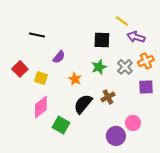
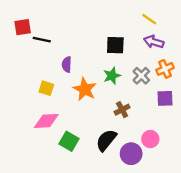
yellow line: (122, 21) -> (149, 19), moved
purple semicircle: (59, 57) -> (67, 64), turned 144
red square: (20, 69) -> (23, 27), moved, turned 35
orange star: (75, 79) -> (85, 89), size x1.5
black semicircle: (83, 104) -> (106, 140), moved
pink diamond: (41, 107) -> (46, 121), turned 35

